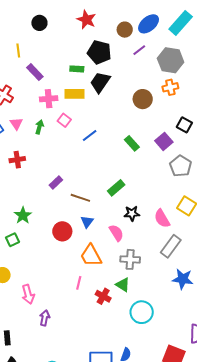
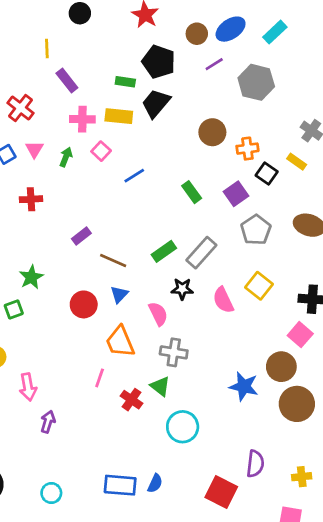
cyan rectangle: (181, 23) -> (275, 32), size x0.7
orange cross: (170, 87) -> (247, 149), moved
gray rectangle: (171, 246) -> (201, 253), moved

